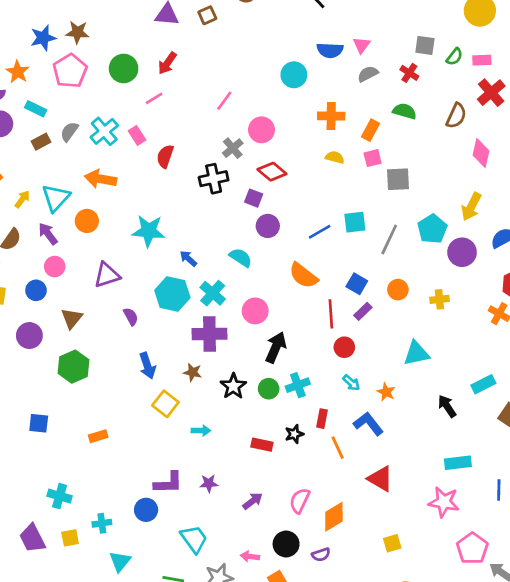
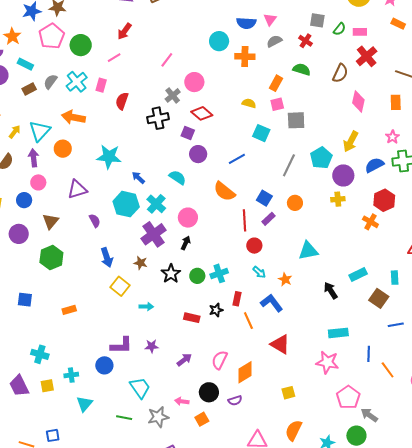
green circle: (124, 68) -> (81, 45), moved
orange cross: (331, 116) -> (245, 56), moved
pink rectangle: (137, 135) -> (101, 85), turned 48
cyan square: (355, 222) -> (261, 133), moved, turned 30
purple arrow: (48, 234) -> (34, 158), turned 30
yellow cross: (439, 299) -> (338, 199), moved
purple cross: (210, 334) -> (154, 234), turned -35
black arrow: (276, 347) -> (186, 243), moved, size x0.6

